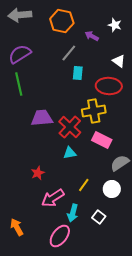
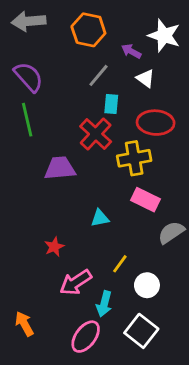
white star: (115, 25) -> (164, 36), size x1.6
purple semicircle: (20, 54) -> (29, 77), turned 80
white triangle: (119, 61) -> (146, 78), moved
red cross: (70, 127) -> (96, 134), moved
white circle: (112, 189) -> (147, 285), moved
white square: (99, 217) -> (141, 331), moved, size x1.6

